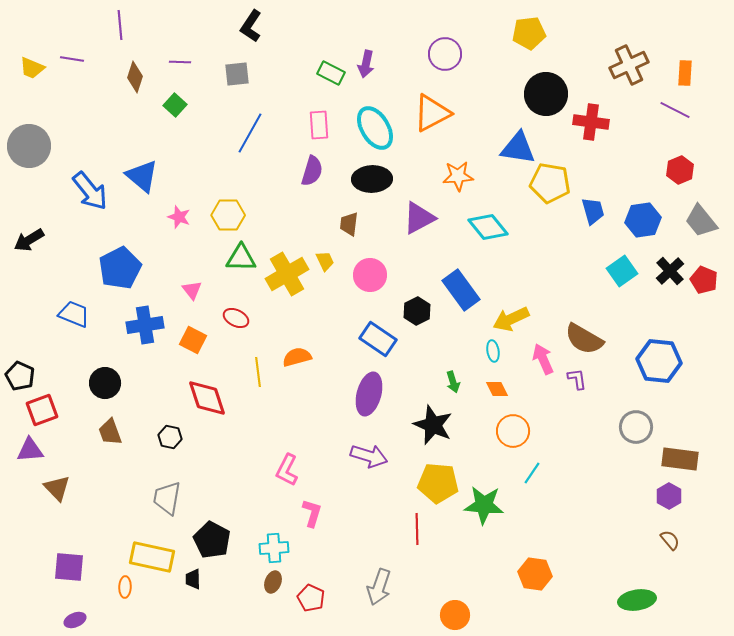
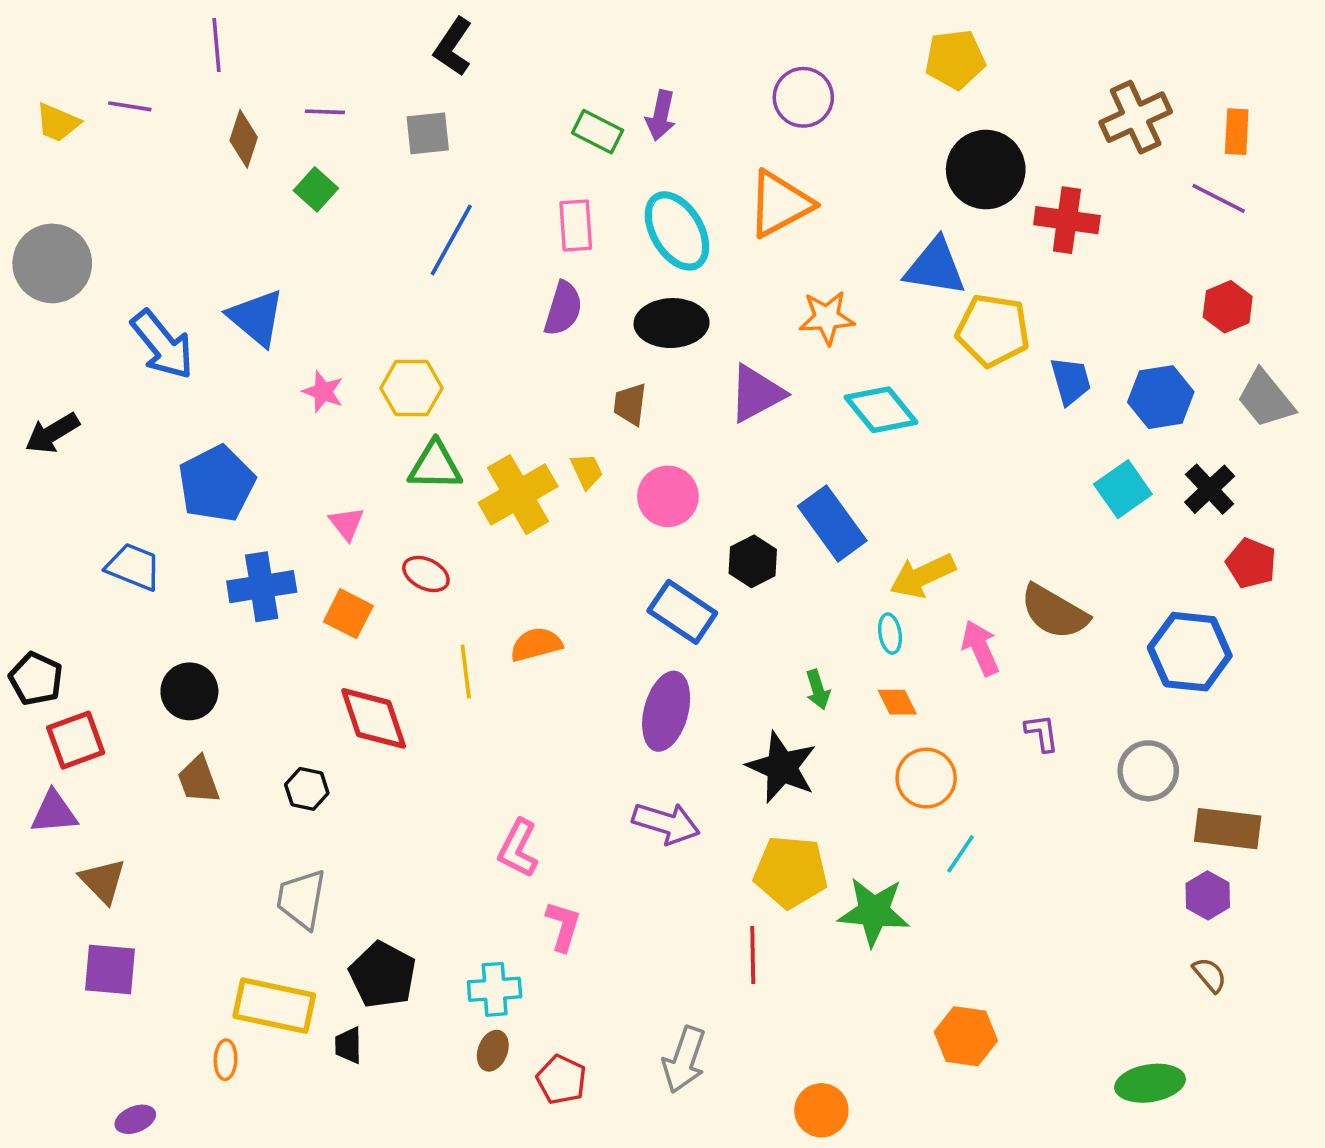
red pentagon: (704, 280) -> (1251, 563), moved
purple L-shape: (577, 379) -> (1042, 733), moved
purple square: (69, 567) -> (110, 969), moved

